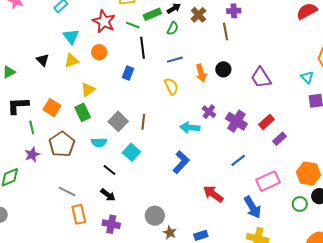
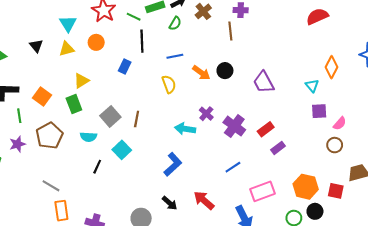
orange arrow: (201, 73) -> (201, 73), turned -42
black line: (109, 170) -> (97, 167), turned 72
black arrow: (108, 195) -> (170, 203), moved

